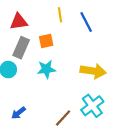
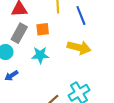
yellow arrow: (93, 71) -> (79, 48), moved
blue arrow: (18, 113) -> (11, 76), moved

